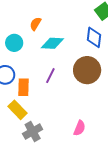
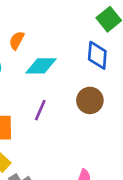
brown circle: (87, 70) -> (90, 100), size x0.7

